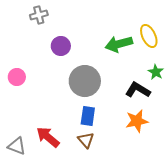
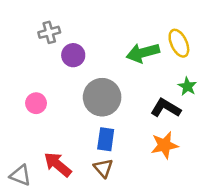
gray cross: (39, 15) -> (49, 32), moved
pink circle: (17, 77) -> (36, 103), moved

